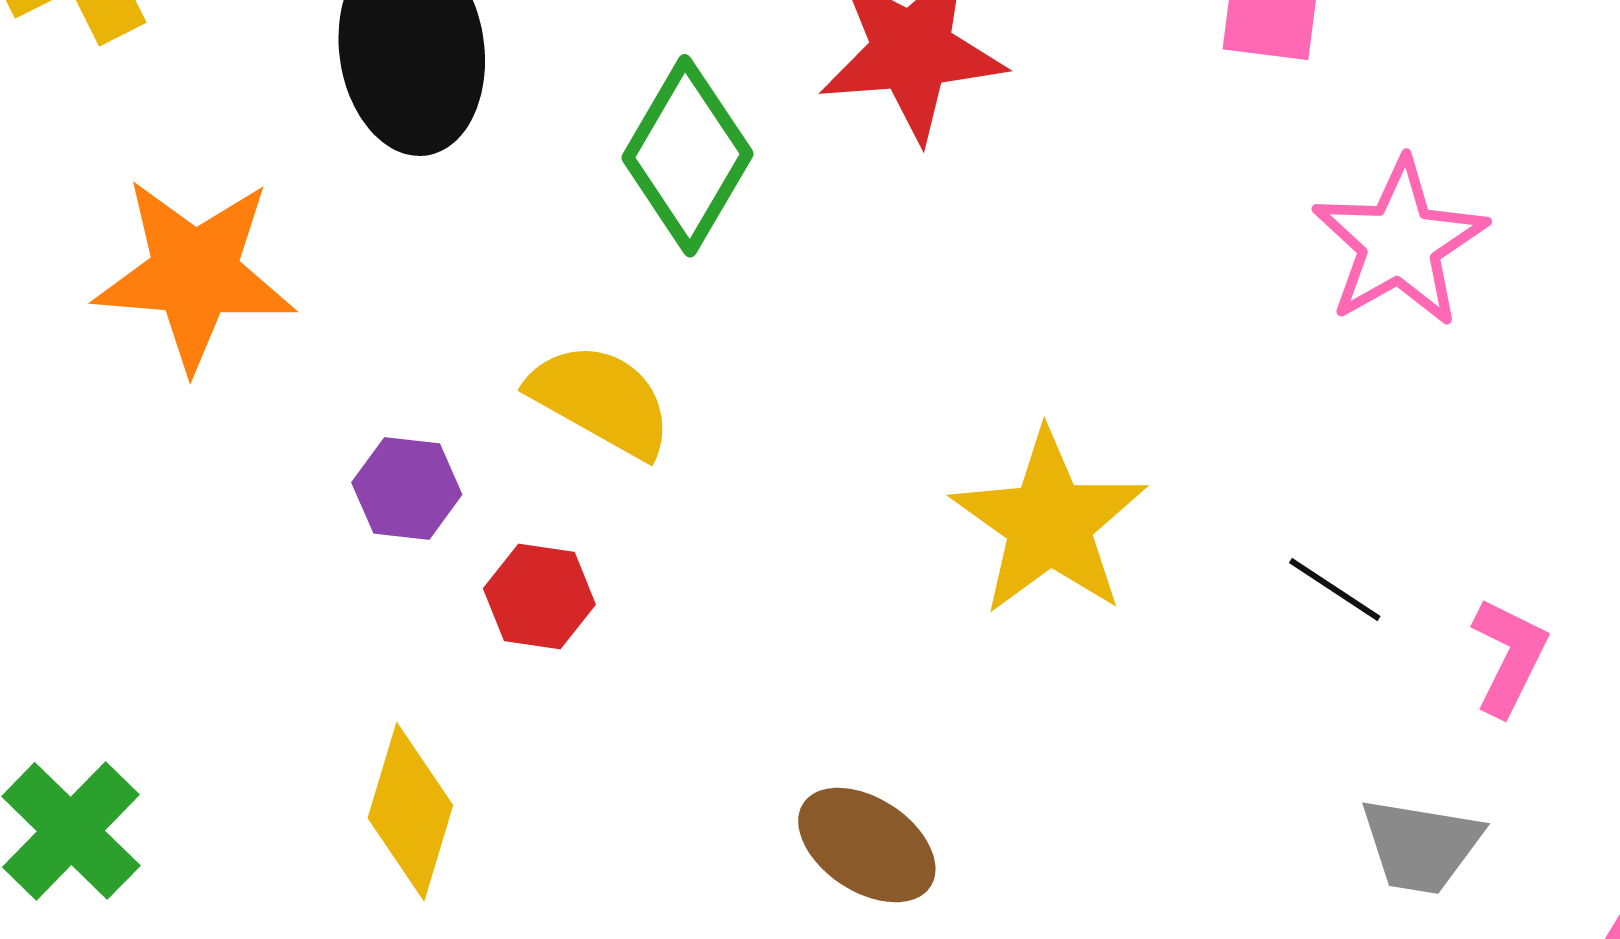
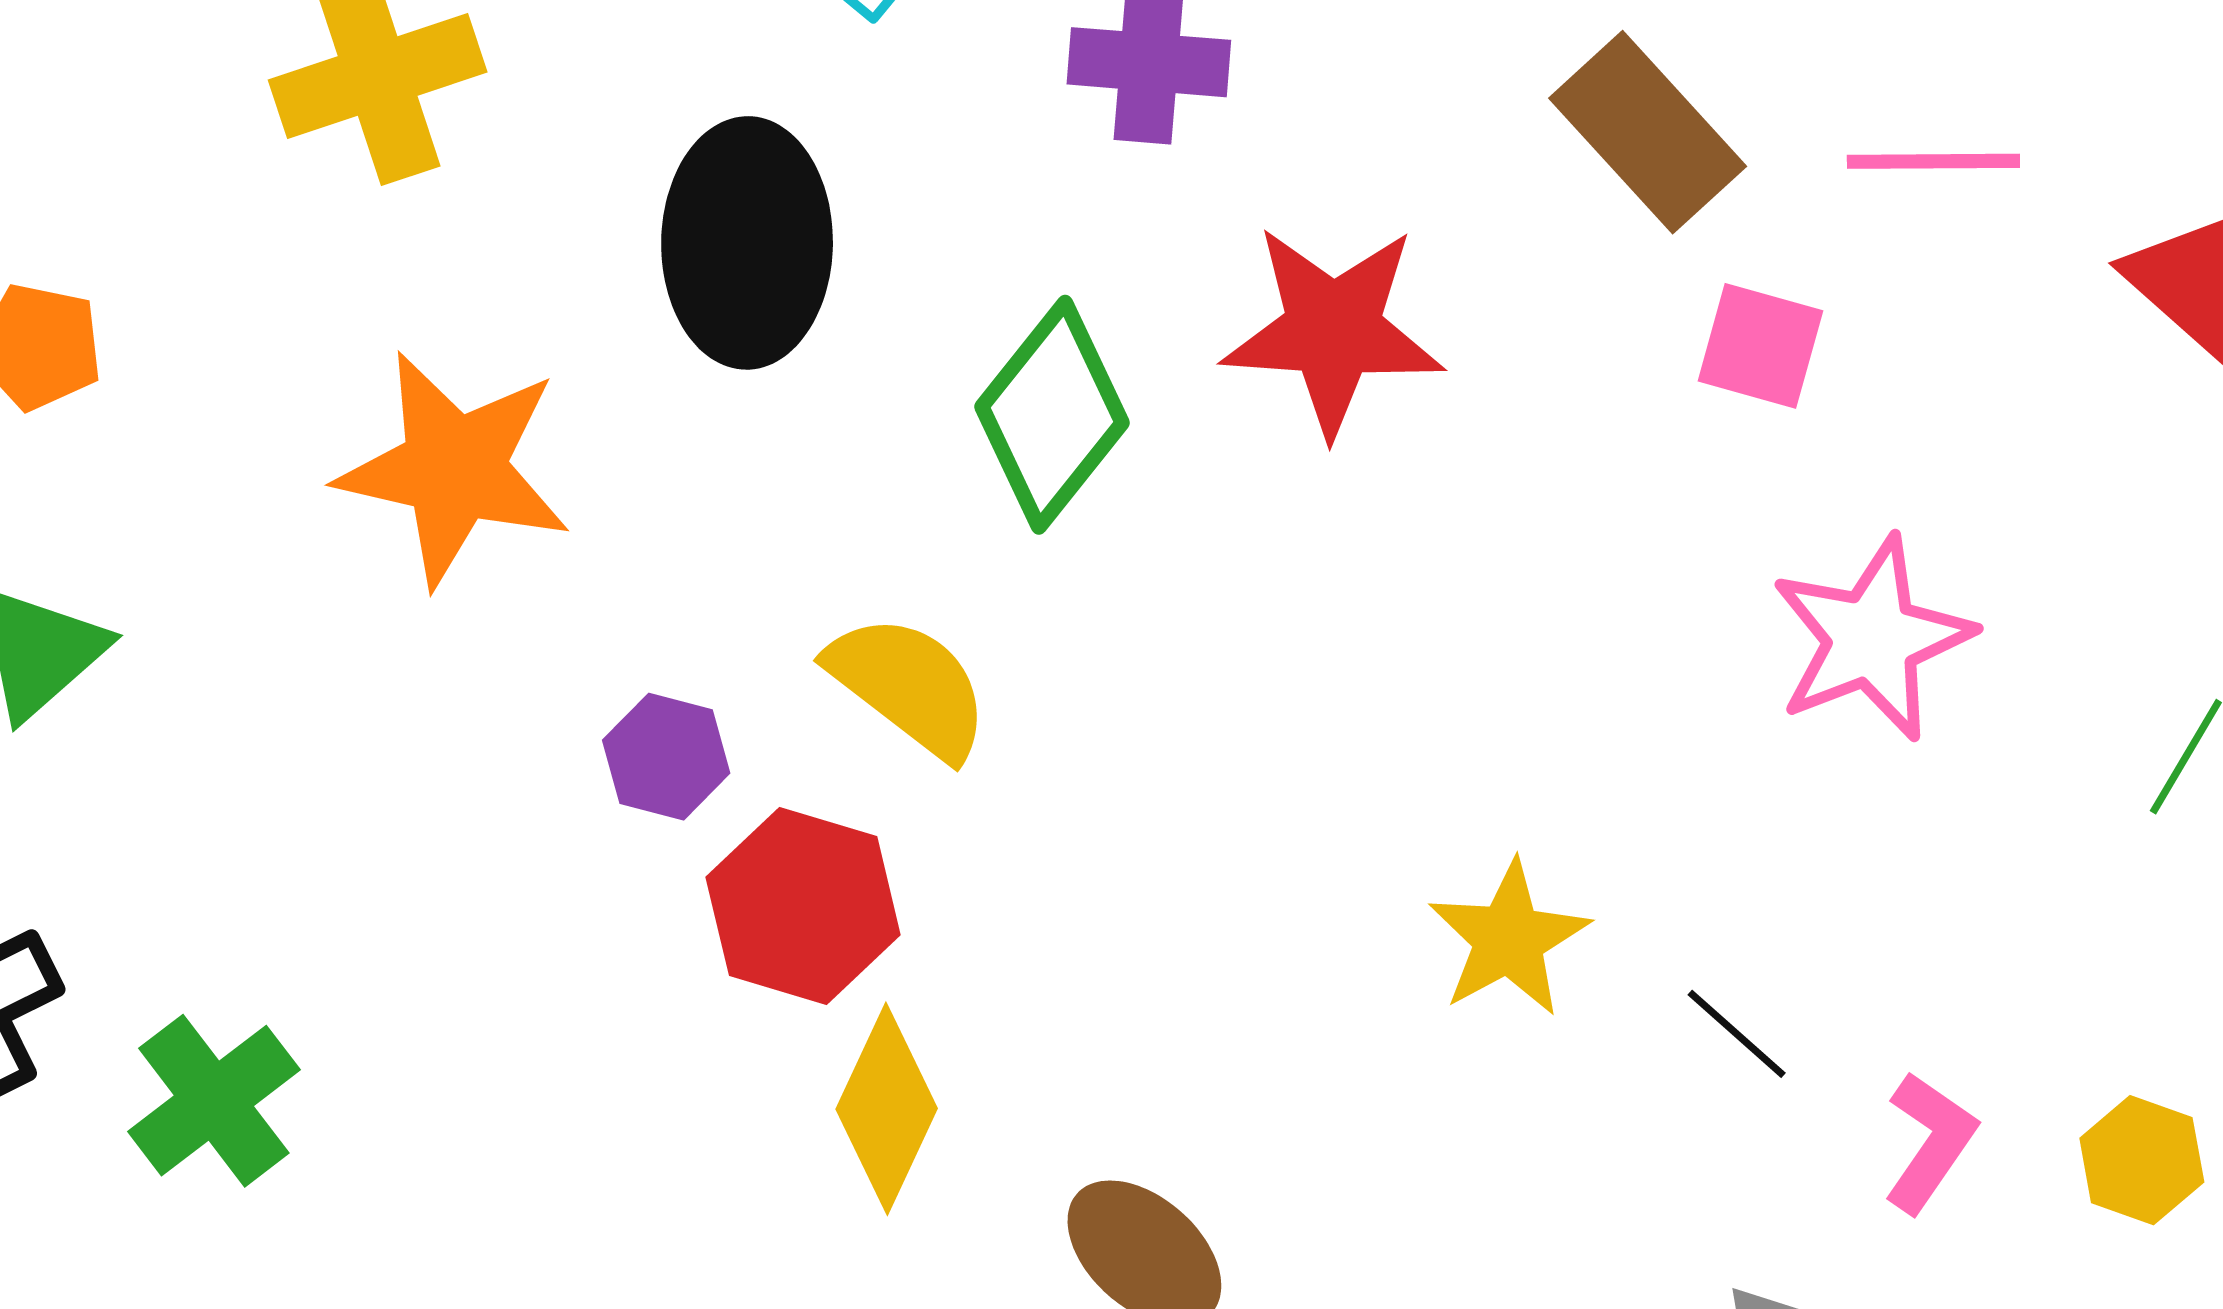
yellow star: (1049, 523) -> (1509, 939), moved, size x0.7
red hexagon: (539, 597) -> (803, 906), size x1.5
yellow diamond: (410, 812) -> (887, 1109), moved

